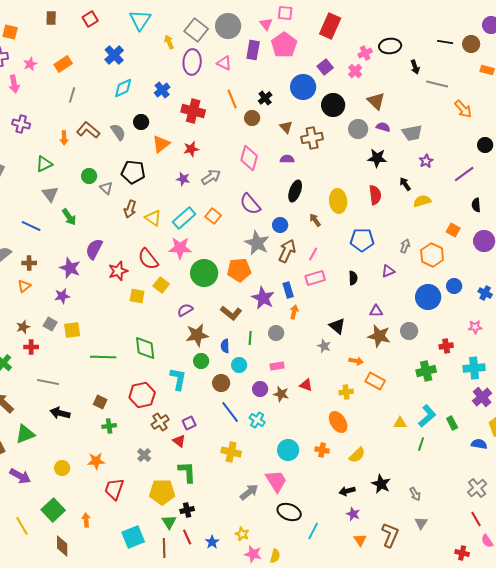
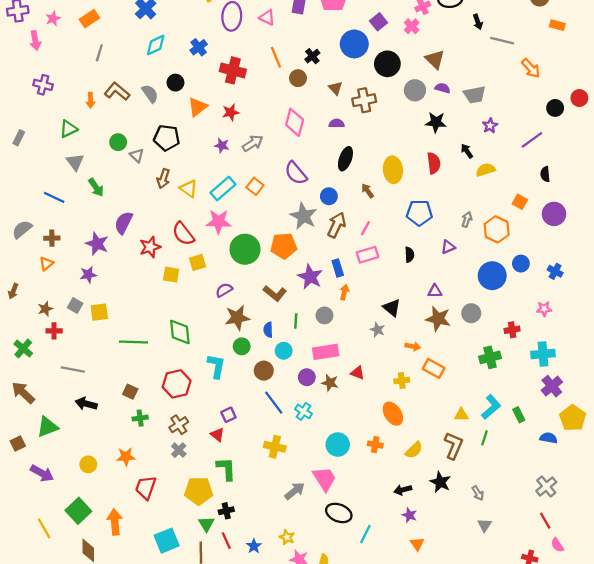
yellow square: (161, 285) -> (198, 262), turned 35
pink rectangle: (277, 366) -> (326, 352), size x1.6
brown cross: (160, 422) -> (179, 425), moved
orange arrow: (86, 520) -> (115, 522), size x1.6
brown L-shape: (390, 535) -> (454, 446), moved

